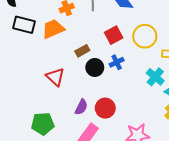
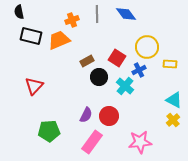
red square: (114, 35) -> (117, 58), moved, turned -30
blue cross: (117, 62) -> (139, 70), moved
red triangle: (55, 77) -> (34, 86), moved, turned 30
cyan cross: (155, 77) -> (125, 86), moved

